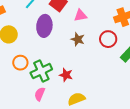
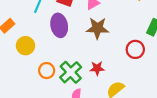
brown star: (78, 39) -> (97, 28), size x1.5
red circle: (108, 39) -> (135, 49), moved

